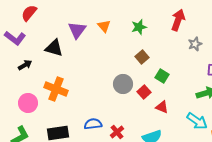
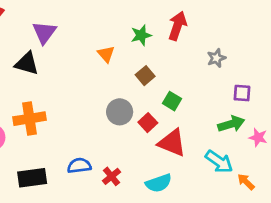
red arrow: (178, 20) -> (177, 26), moved
orange triangle: (104, 26) -> (106, 54), moved
purple triangle: (77, 30) -> (44, 33), moved
orange cross: (56, 89) -> (29, 119), turned -30
red triangle: (162, 107) -> (172, 143), size x1.6

